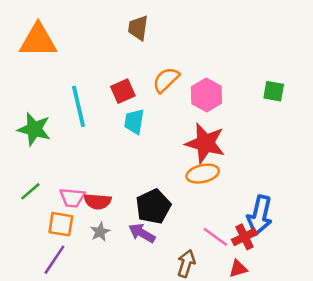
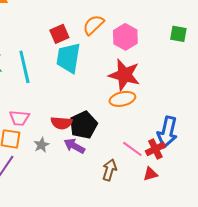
cyan line: (79, 106) -> (24, 67), moved
cyan trapezoid: (134, 122) -> (68, 58), size x1.5
red semicircle: (98, 201) -> (61, 123), moved

